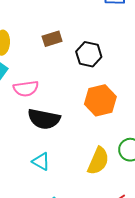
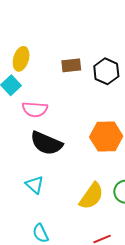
black hexagon: (89, 54) -> (106, 71), moved

